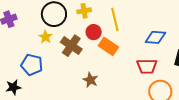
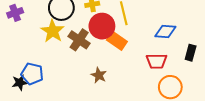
red circle: (94, 32) -> (102, 26), size x1.6
yellow star: (45, 37) -> (53, 31), size x1.6
blue pentagon: (32, 65) -> (32, 74), moved

